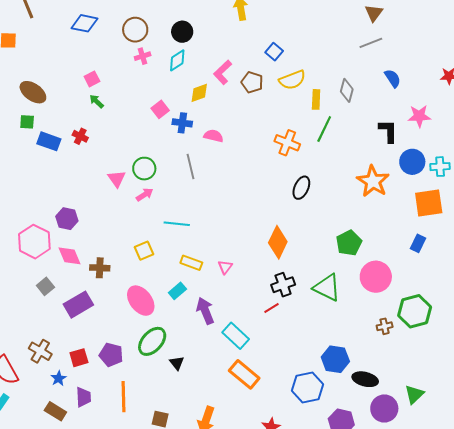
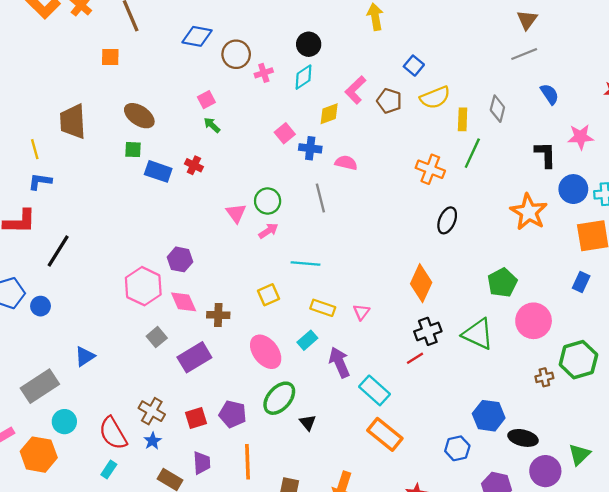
brown circle: (135, 30) -> (236, 54), moved
blue star: (59, 378) -> (153, 441), moved
blue hexagon: (307, 387) -> (457, 448), size x0.7

